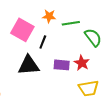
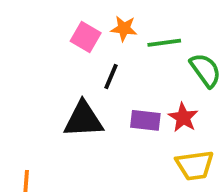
pink square: (22, 30) -> (86, 37), moved, size x0.7

